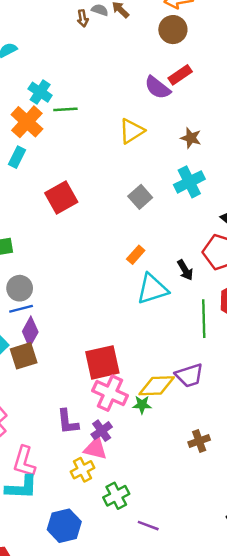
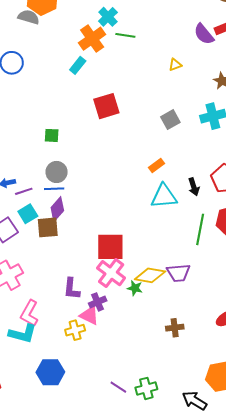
yellow triangle: (132, 131) -> (175, 65), size x0.6
green cross: (116, 496) -> (146, 388), moved

